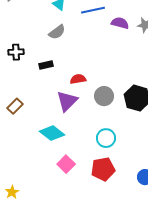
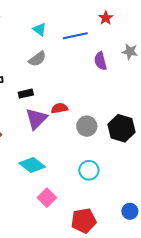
purple semicircle: (120, 23) -> (100, 61), moved, turned -120
purple triangle: (67, 101) -> (36, 119), moved
red pentagon: (103, 169) -> (84, 221), moved

